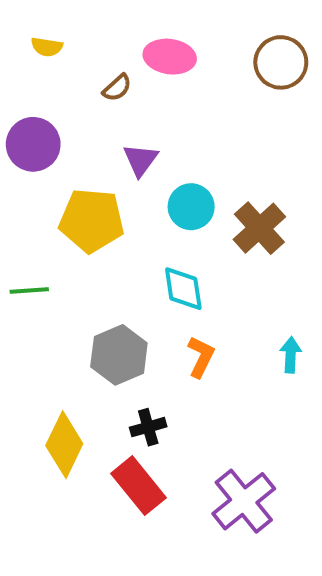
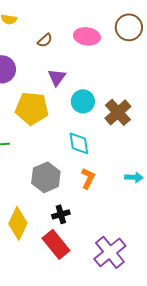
pink ellipse: (170, 57) -> (87, 36), moved
cyan arrow: (291, 355) -> (134, 177), turned 90

